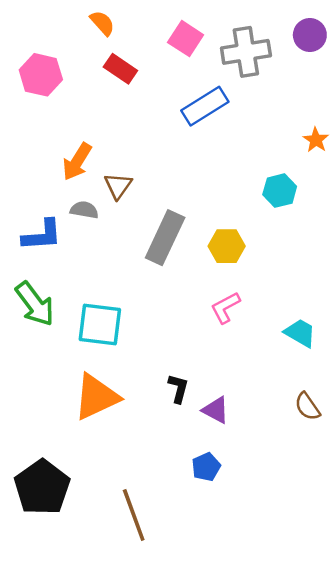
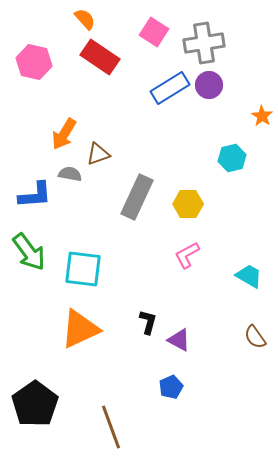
purple circle: (310, 35) -> (209, 85), moved
red rectangle: (120, 69) -> (100, 57), size x1.4
brown triangle: (118, 186) -> (98, 154), turned 35

